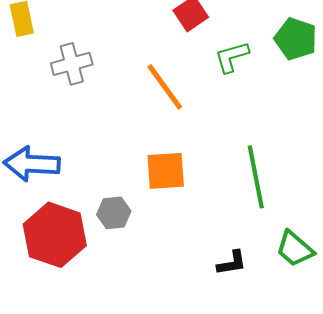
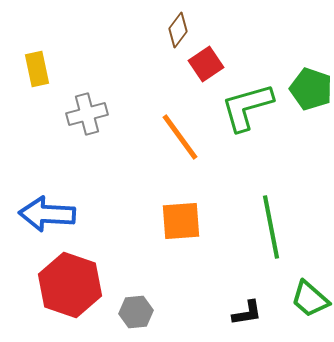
green L-shape: (232, 57) -> (247, 107), size x1.5
gray hexagon: (114, 213) -> (136, 312), moved

